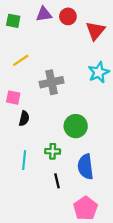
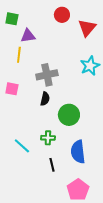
purple triangle: (44, 14) -> (28, 36), moved
yellow line: (21, 60) -> (19, 55), turned -49
black semicircle: (24, 118) -> (45, 99), moved
cyan line: (24, 160) -> (22, 146), turned -54

